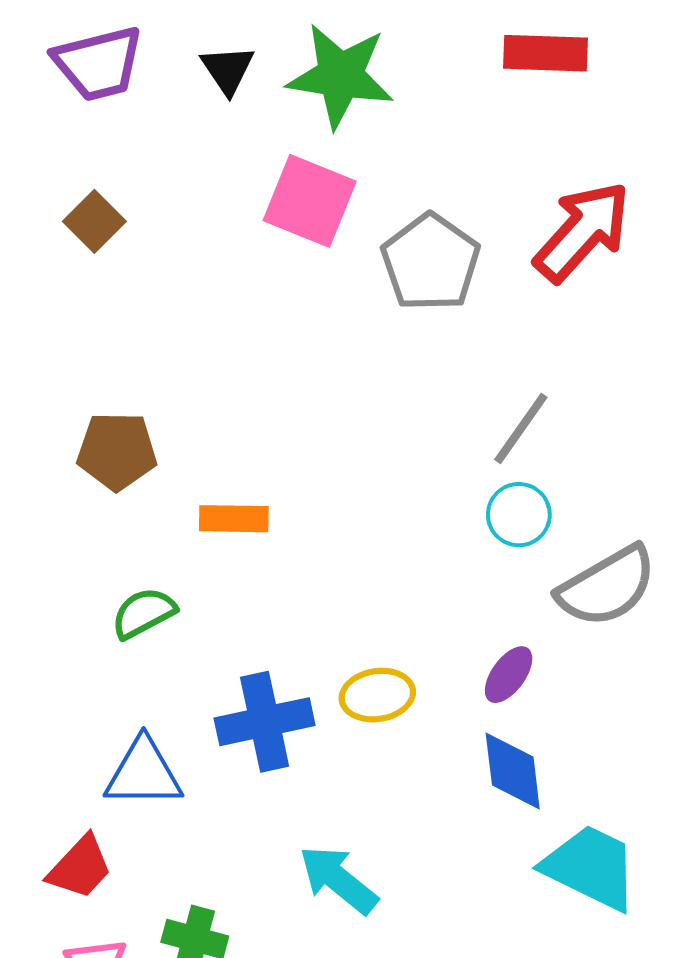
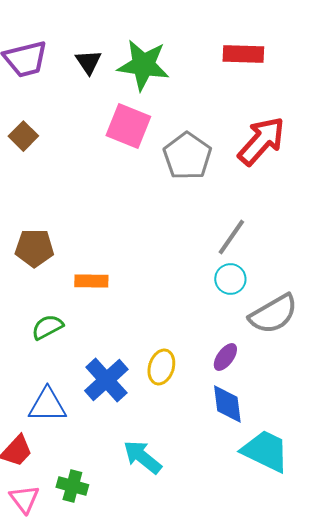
yellow ellipse: (377, 695) -> (161, 367), turned -64
blue cross: (265, 722) -> (106, 380), turned -30

